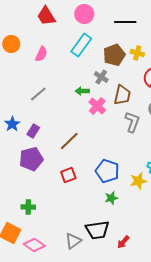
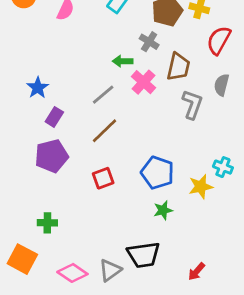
gray line: (38, 94) -> (103, 95), moved
blue star: (12, 124) -> (38, 88), moved
red arrow: (123, 242) -> (196, 272), moved
pink diamond: (34, 245) -> (72, 273), moved

